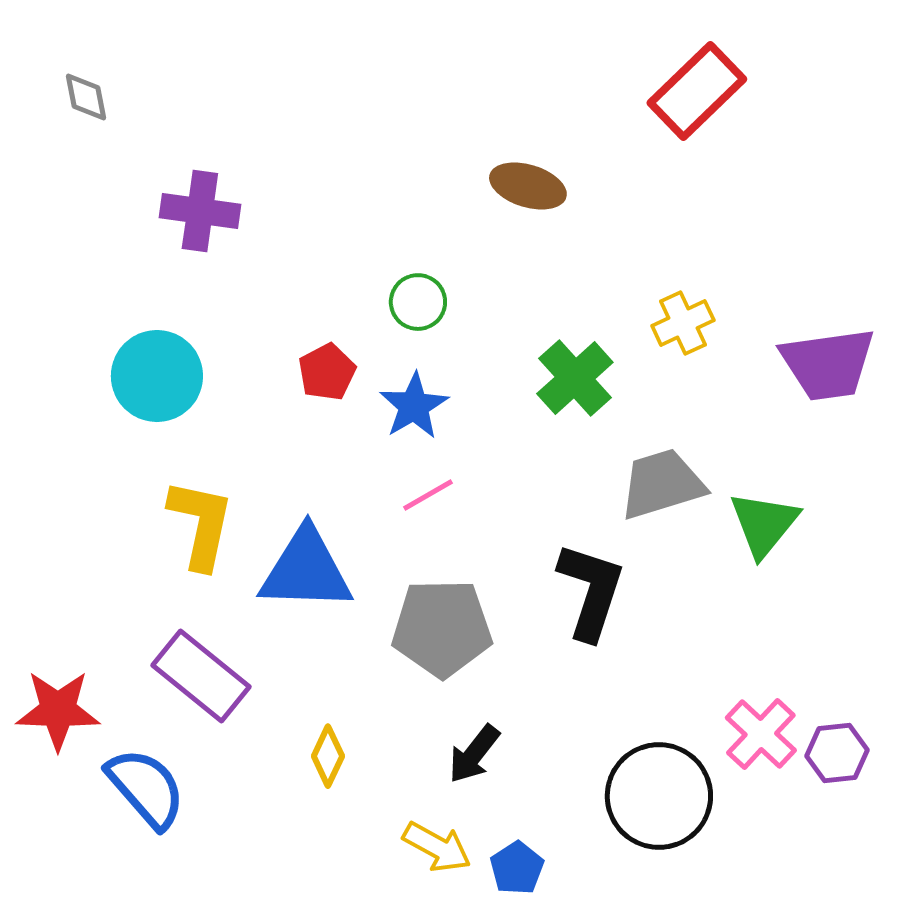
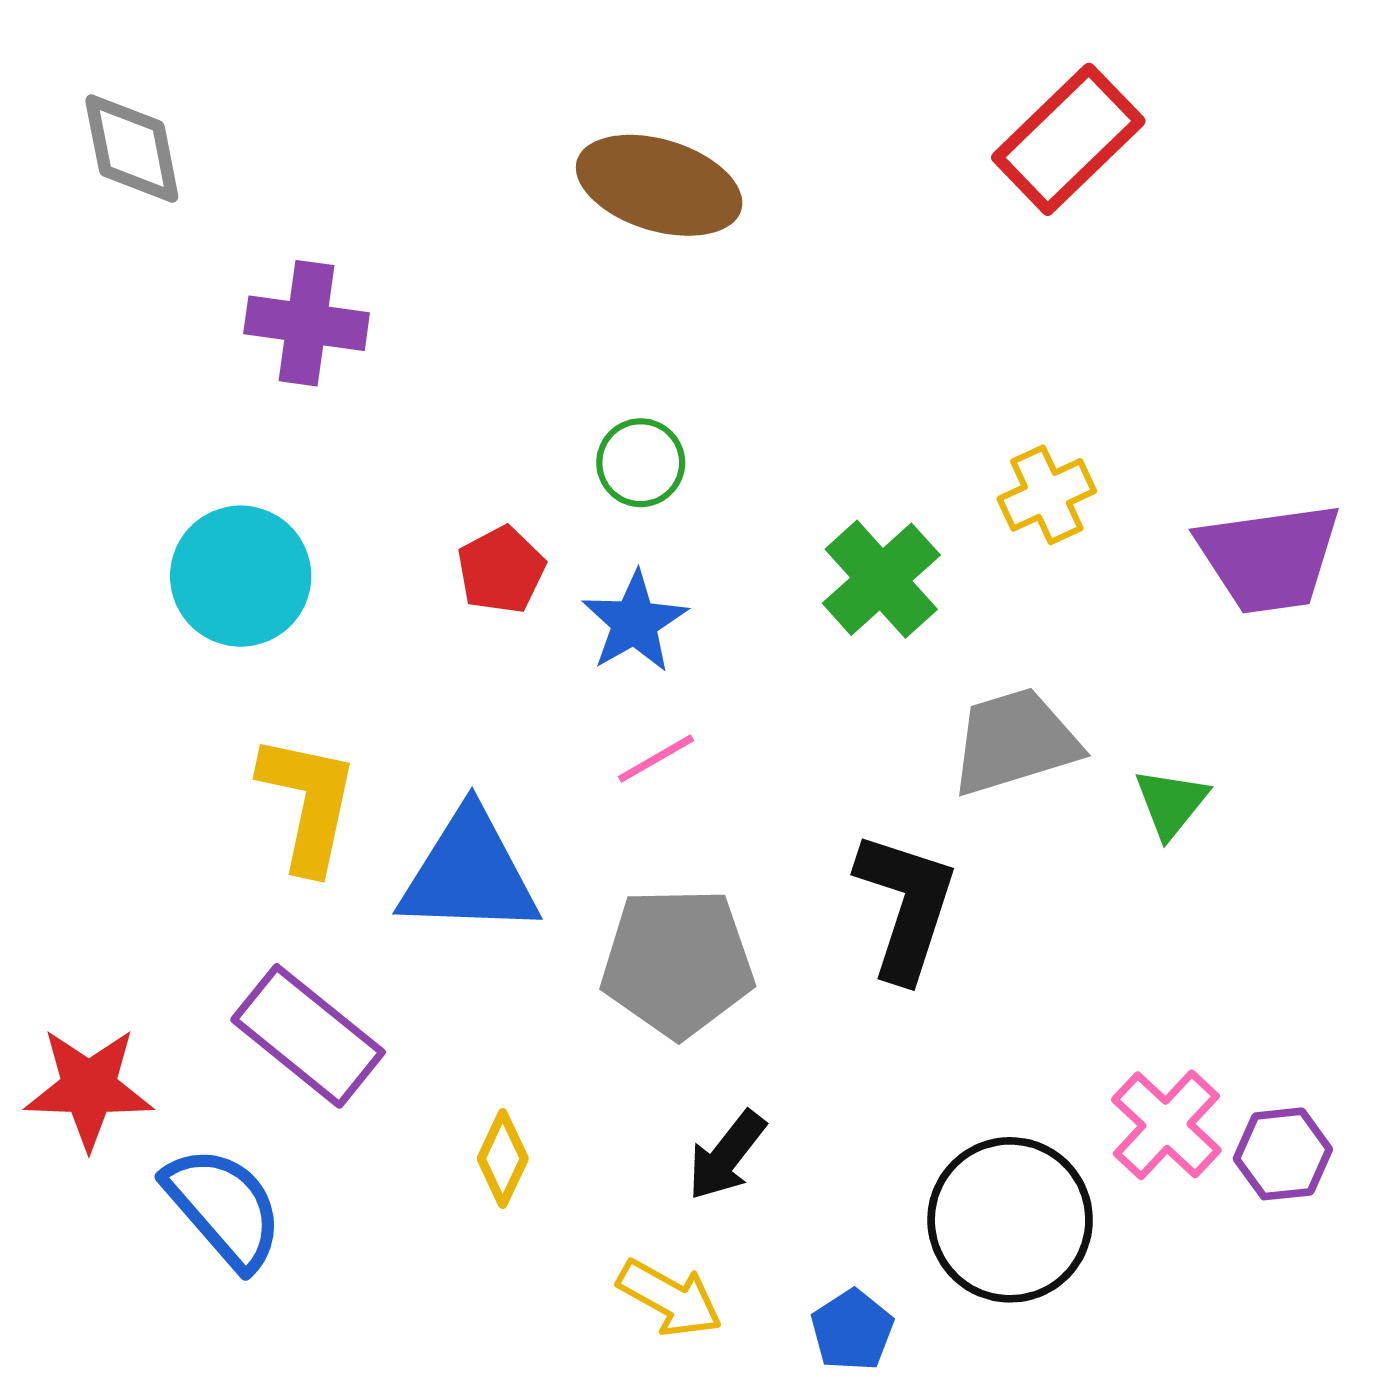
gray diamond: (86, 97) -> (132, 148), size x1.5
brown ellipse: (528, 186) -> (659, 185), moved, size x1.4
green triangle: (764, 524) -> (1171, 803), size x0.7
blue pentagon: (517, 868) -> (852, 1330), moved

